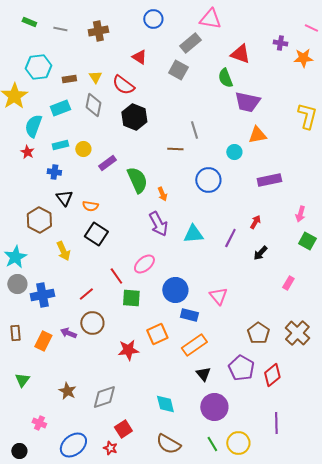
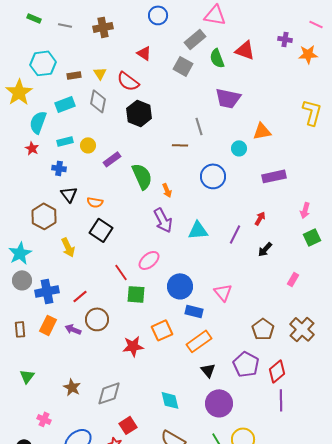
green semicircle: (225, 78) -> (217, 58), moved
purple trapezoid: (247, 102) -> (228, 98), moved
green square: (307, 241) -> (312, 237), turned 36
red line: (86, 294) -> (80, 296), moved
orange rectangle: (43, 341) -> (48, 325), moved
purple line: (276, 423) -> (281, 400), moved

